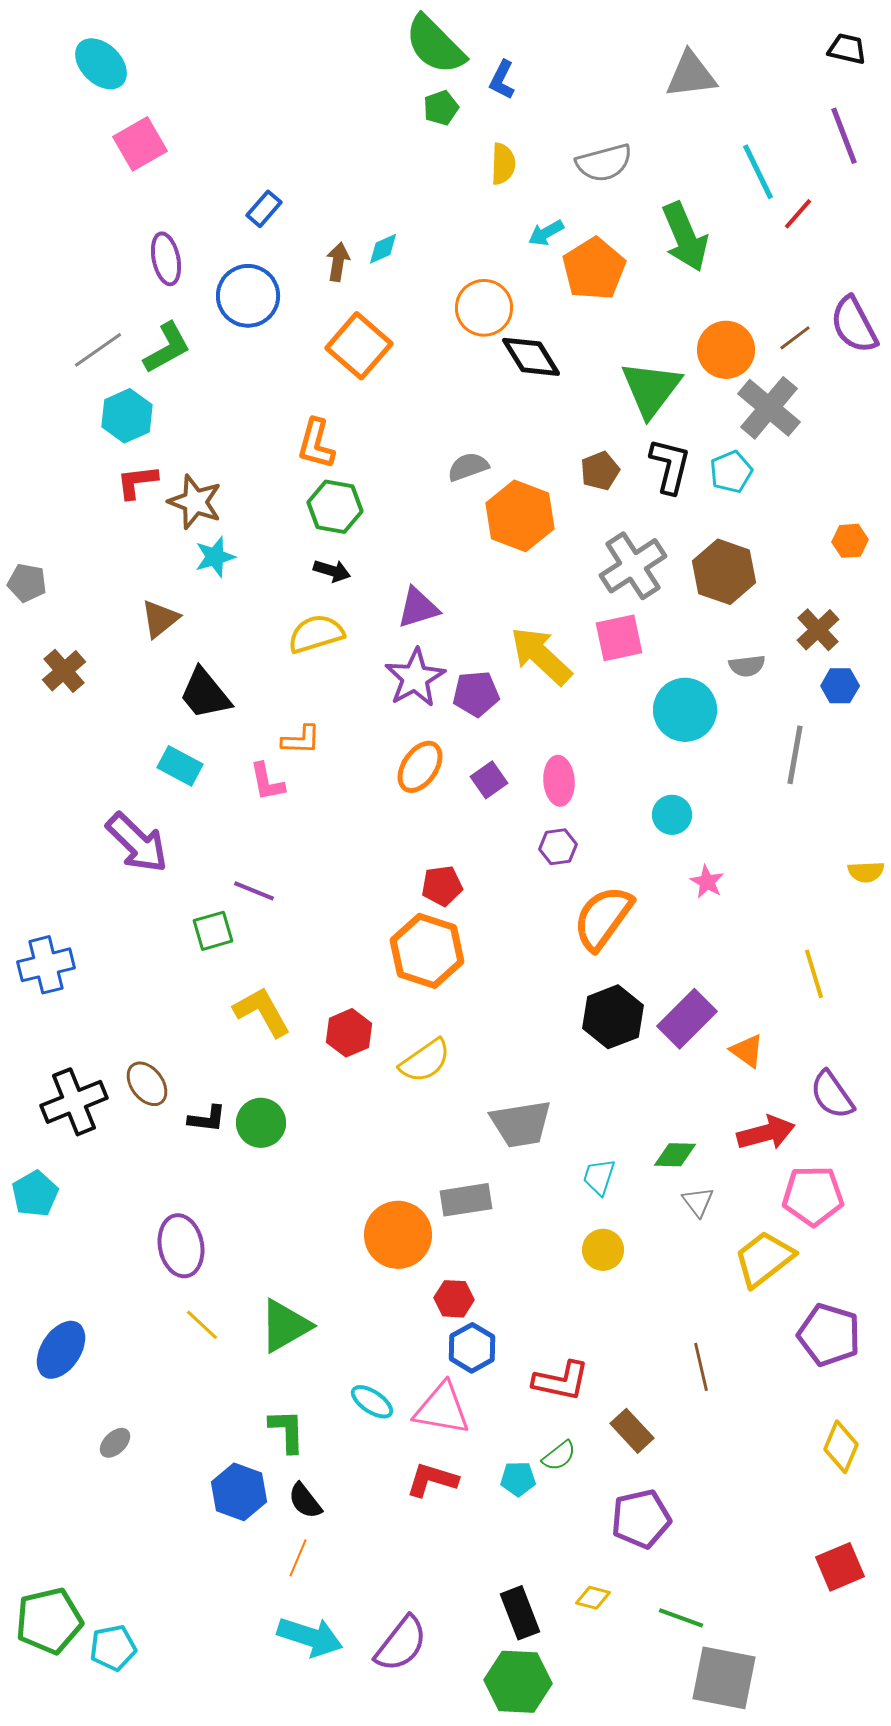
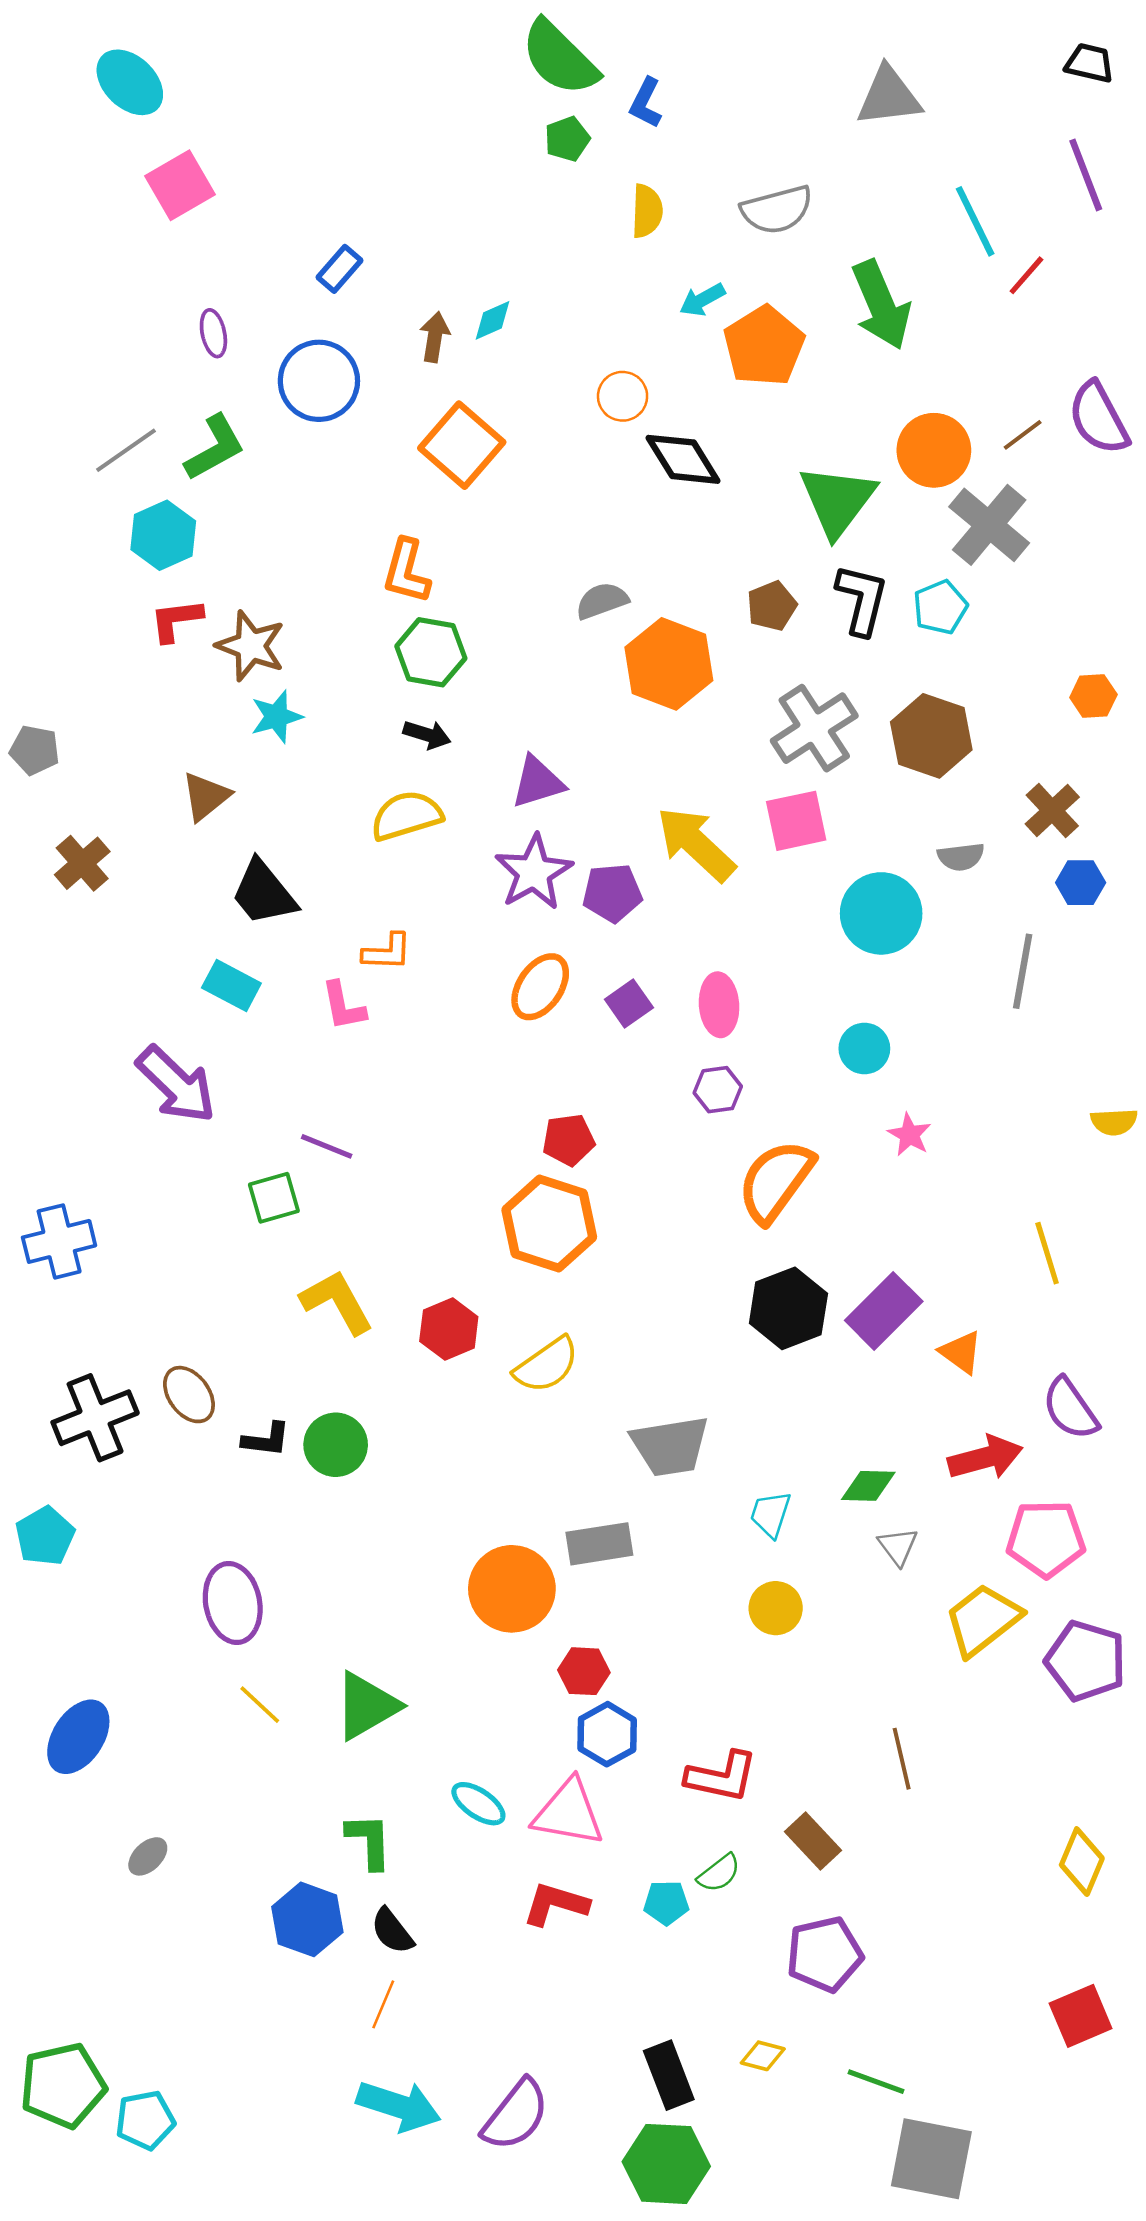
purple ellipse: (166, 259) -> (213, 333), size x0.7
orange circle: (484, 308) -> (623, 396), size x0.7
purple pentagon: (829, 1335) -> (1086, 1661), moved

